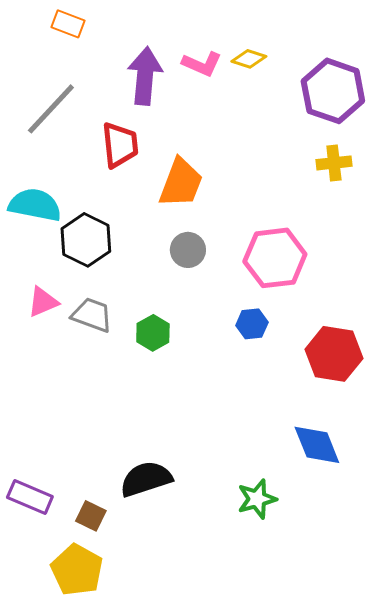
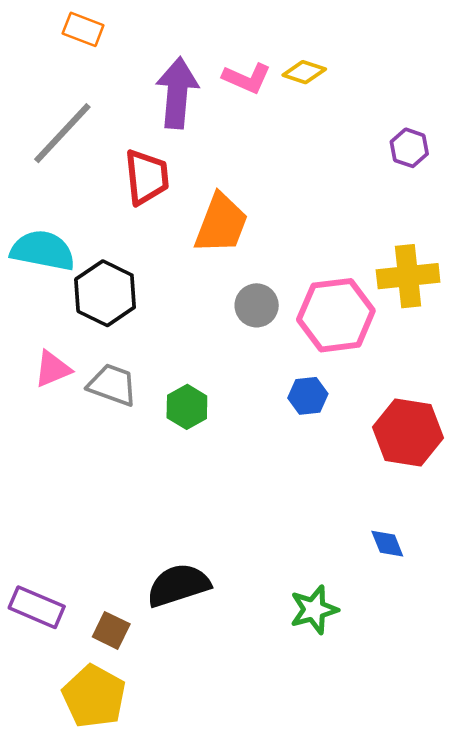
purple hexagon: (333, 91) -> (409, 148), moved, size x0.5
yellow cross: (334, 163) -> (408, 276), moved, size x1.4
gray circle: (188, 250) -> (257, 305), moved
blue diamond: (317, 445) -> (387, 544), size x0.6

